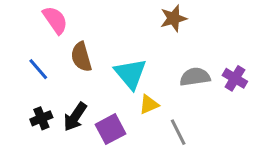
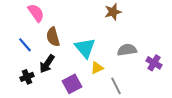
purple cross: (235, 78) -> (154, 63), moved
black arrow: (75, 117) -> (47, 64), moved

